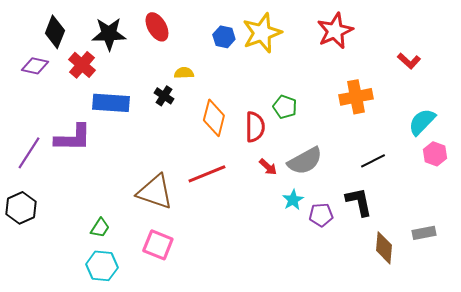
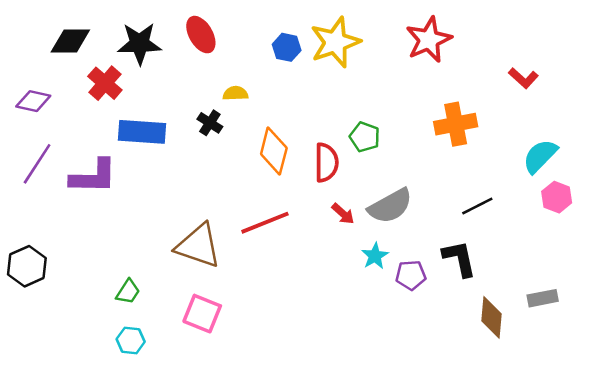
black diamond: (55, 32) -> (70, 41), turned 68
purple diamond: (35, 66) -> (33, 101), moved
purple line: (29, 153) -> (37, 164), moved
cyan hexagon: (102, 266) -> (131, 340), size x0.7

